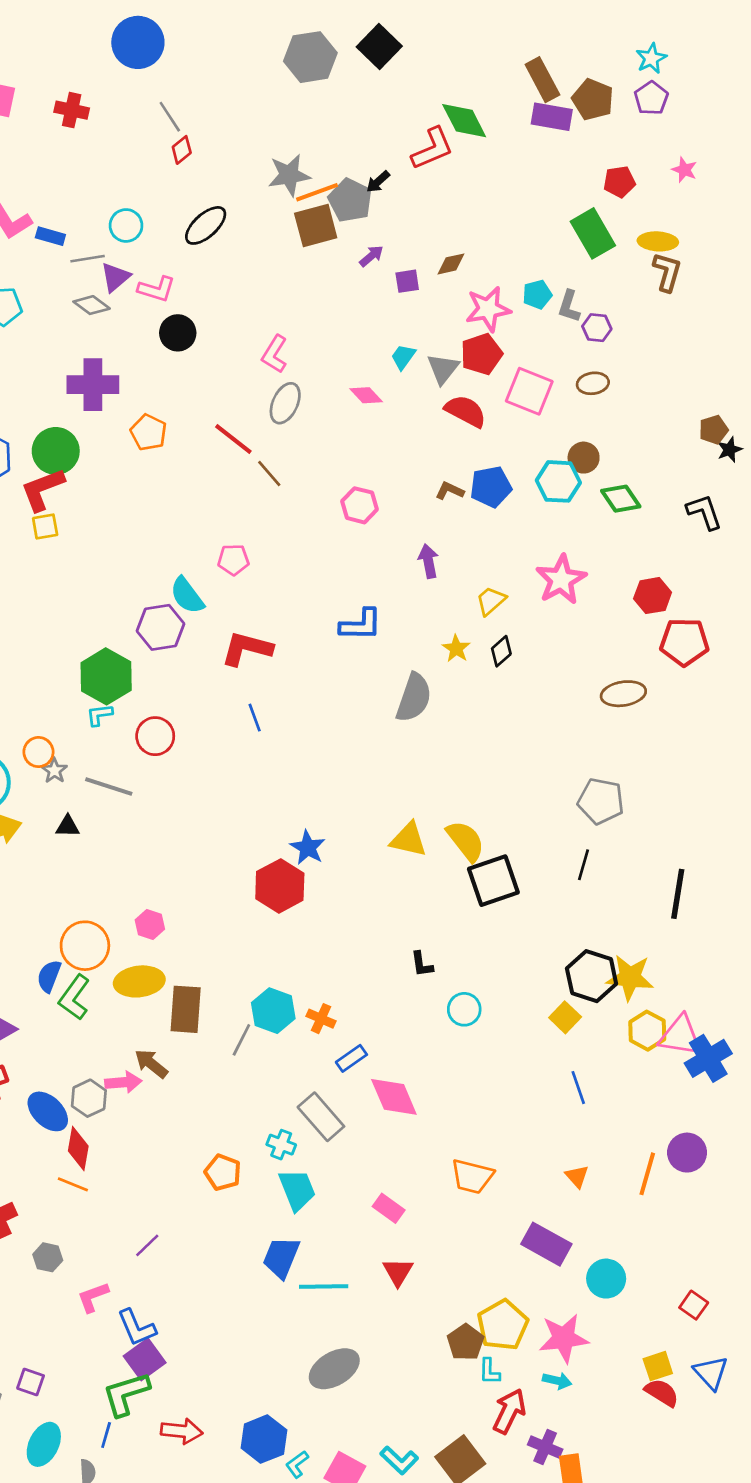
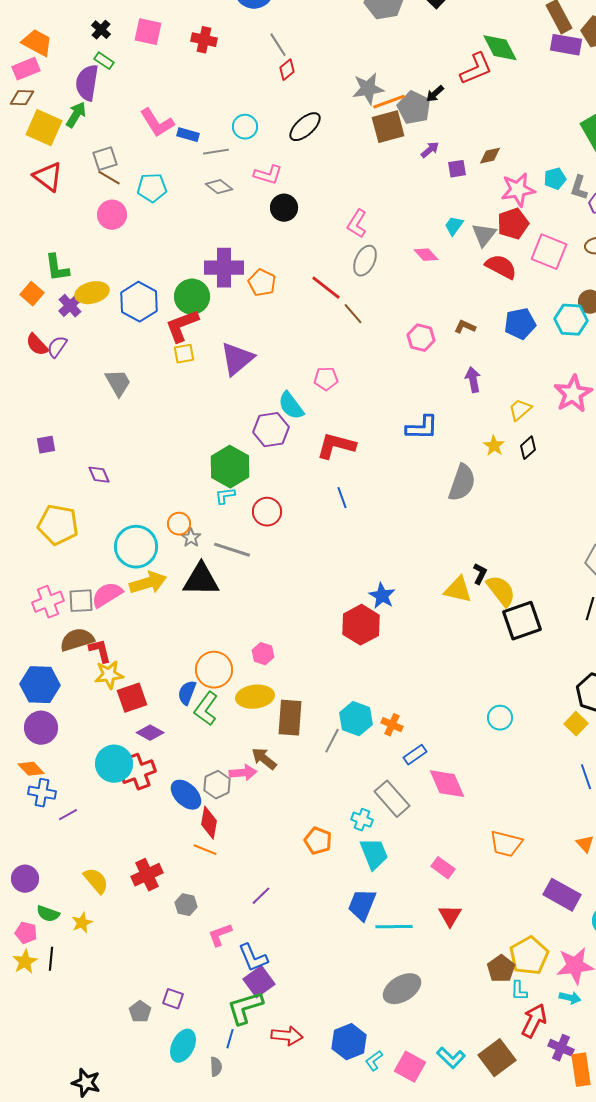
purple triangle: (115, 277) -> (237, 359), moved, size x1.5
purple cross: (93, 385) -> (224, 268), moved
brown L-shape: (450, 491) -> (465, 327), moved
black triangle: (68, 826) -> (201, 580), size x2.0
black L-shape: (422, 964) -> (480, 574), moved, turned -145

